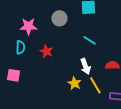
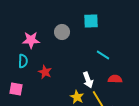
cyan line: (89, 40) -> (103, 55), moved
red star: (46, 51) -> (45, 72), moved

